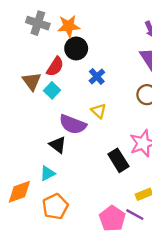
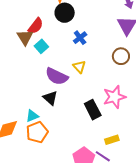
red semicircle: (55, 67) -> (36, 26), moved
black triangle: (58, 145) -> (50, 98), moved
orange pentagon: (55, 206) -> (37, 132), moved

